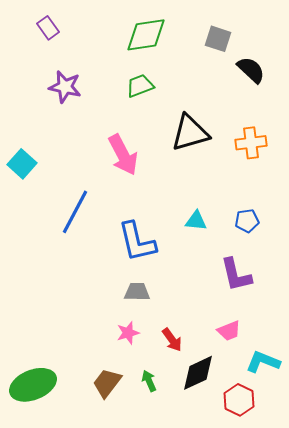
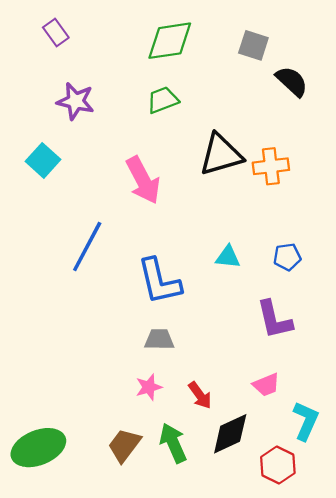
orange cross: (251, 143) -> (271, 166), moved
cyan square: (22, 164) -> (43, 160), moved
cyan L-shape: (263, 362) -> (306, 421), turned 92
green arrow: (149, 381) -> (173, 443), size x1.6

